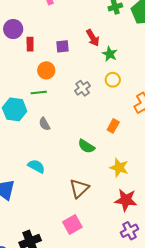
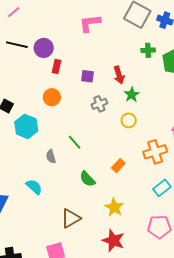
orange circle: (46, 70) -> (52, 97), moved
gray cross: (83, 88) -> (99, 104), moved
green line: (39, 92) -> (75, 142), moved, turned 42
gray semicircle: (44, 124) -> (51, 157), moved

